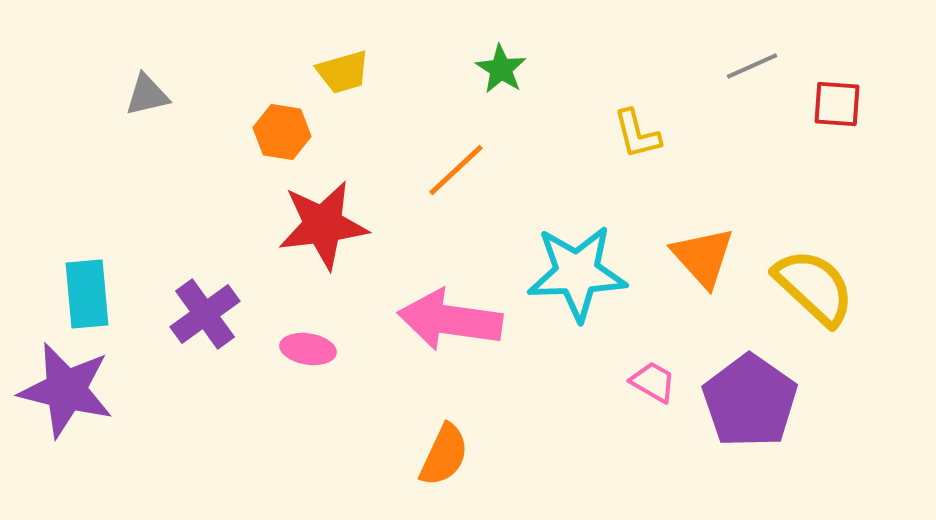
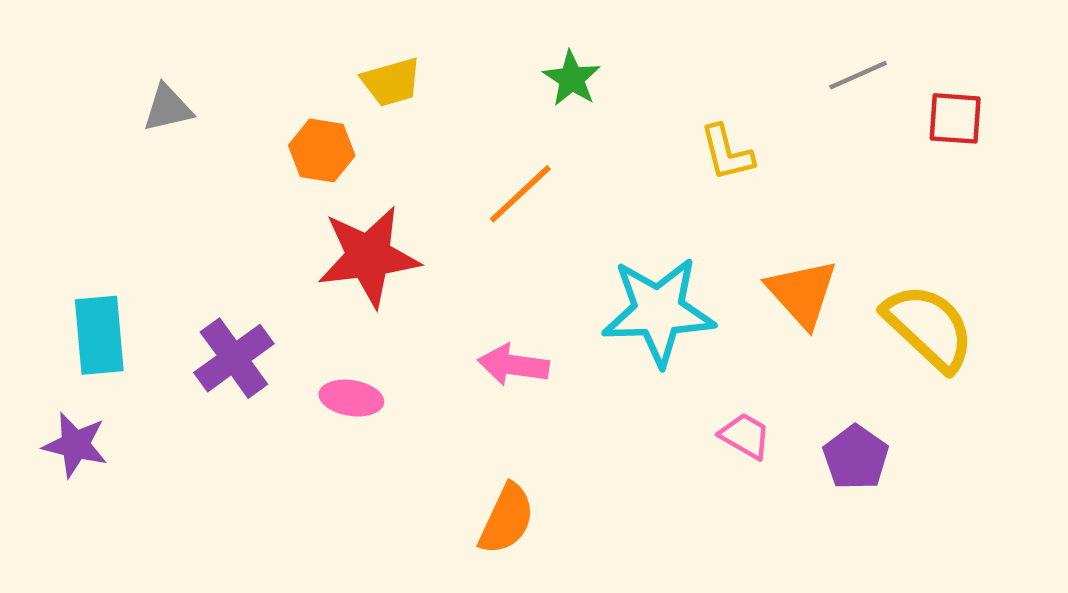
pink arrow: (450, 320) -> (513, 365), size x0.6
purple star: (66, 390) -> (75, 445), size x0.6
purple pentagon: (750, 401) -> (856, 457), size x0.6

